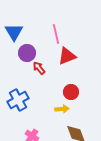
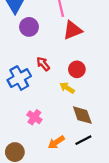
red arrow: (39, 68) -> (43, 64), moved
yellow arrow: (62, 109) -> (67, 88), turned -144

